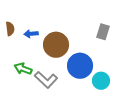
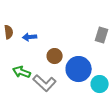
brown circle: (56, 45) -> (55, 56), moved, size x0.6

